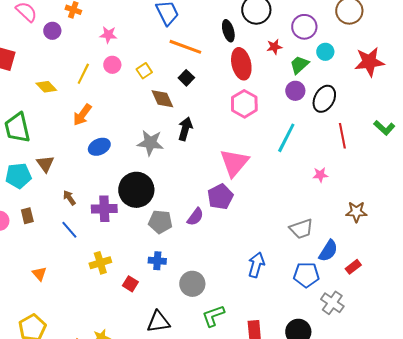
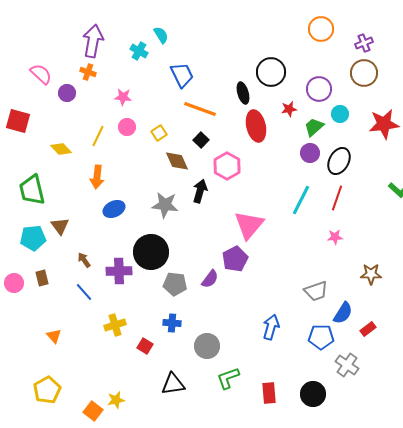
pink hexagon: (244, 104) -> (227, 166), moved
orange arrow: (82, 115) -> (97, 177), turned -30
red line: (342, 136) -> (337, 198), moved, turned 30

